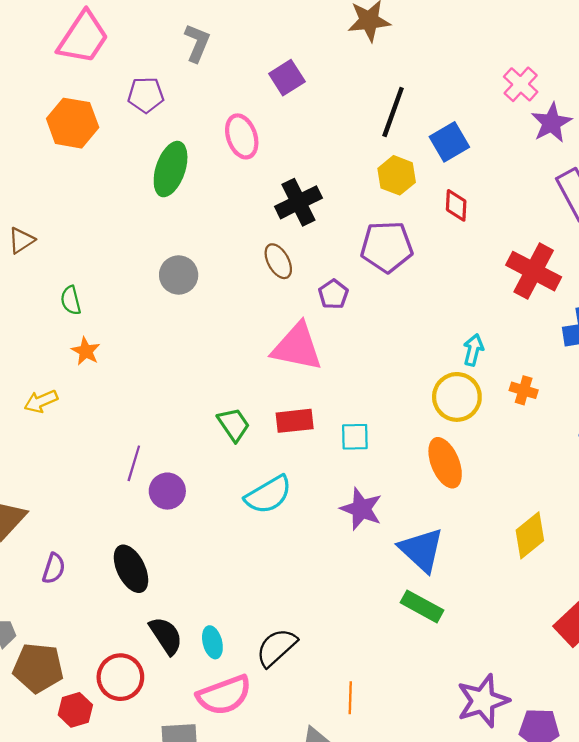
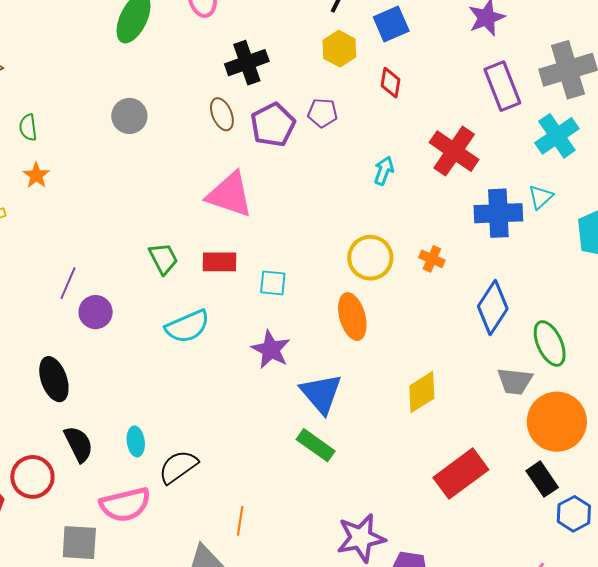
purple pentagon: (387, 247) -> (323, 113), size x0.6
purple pentagon: (333, 294) -> (273, 125), moved, size x1.6
cyan arrow: (473, 350) -> (384, 171), moved
cyan ellipse: (212, 642) -> (136, 441), moved

